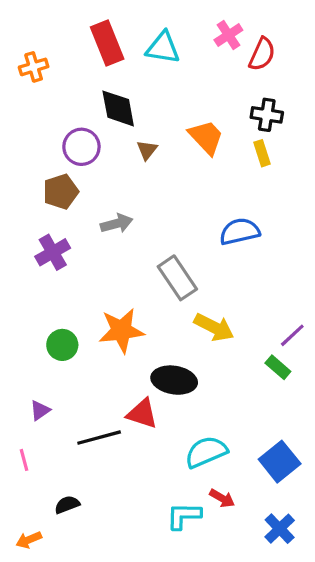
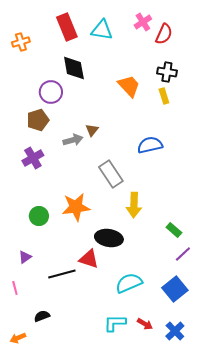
brown triangle: (147, 150) -> (92, 130), moved
yellow arrow: (214, 327) -> (134, 205), turned 65
purple line: (292, 335) -> (183, 254), moved
red arrow: (222, 498) -> (145, 324), moved

